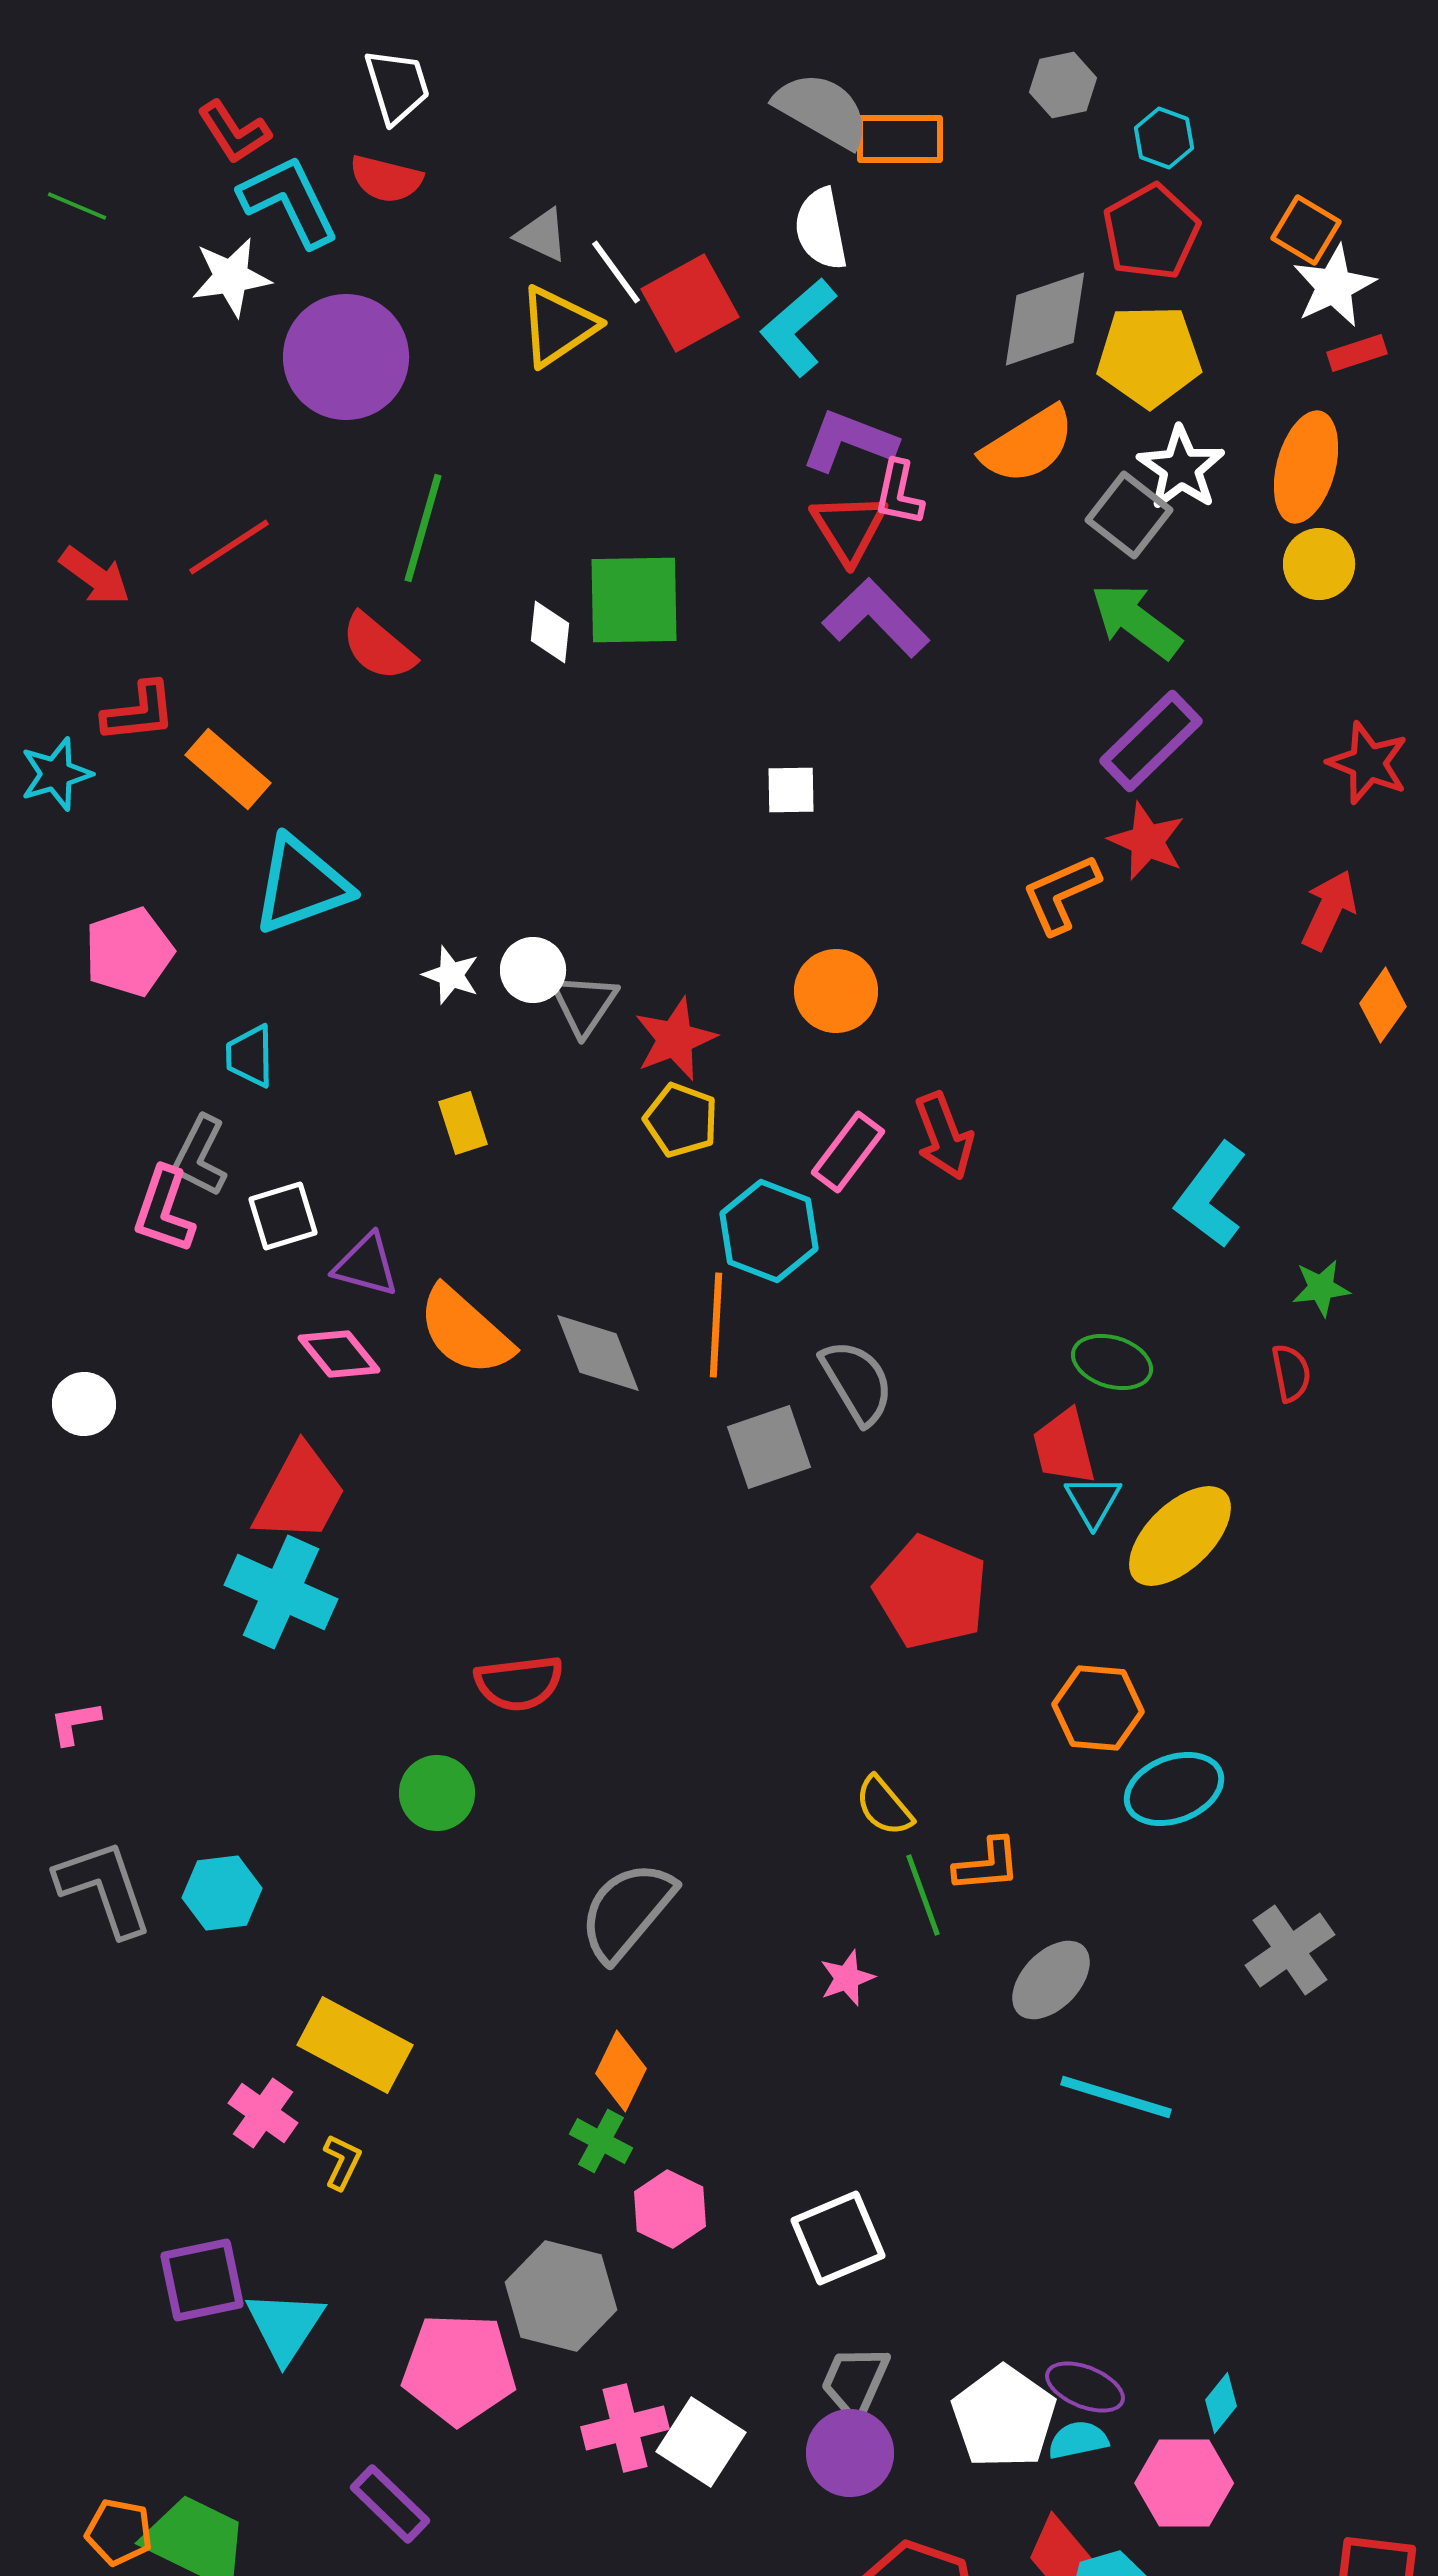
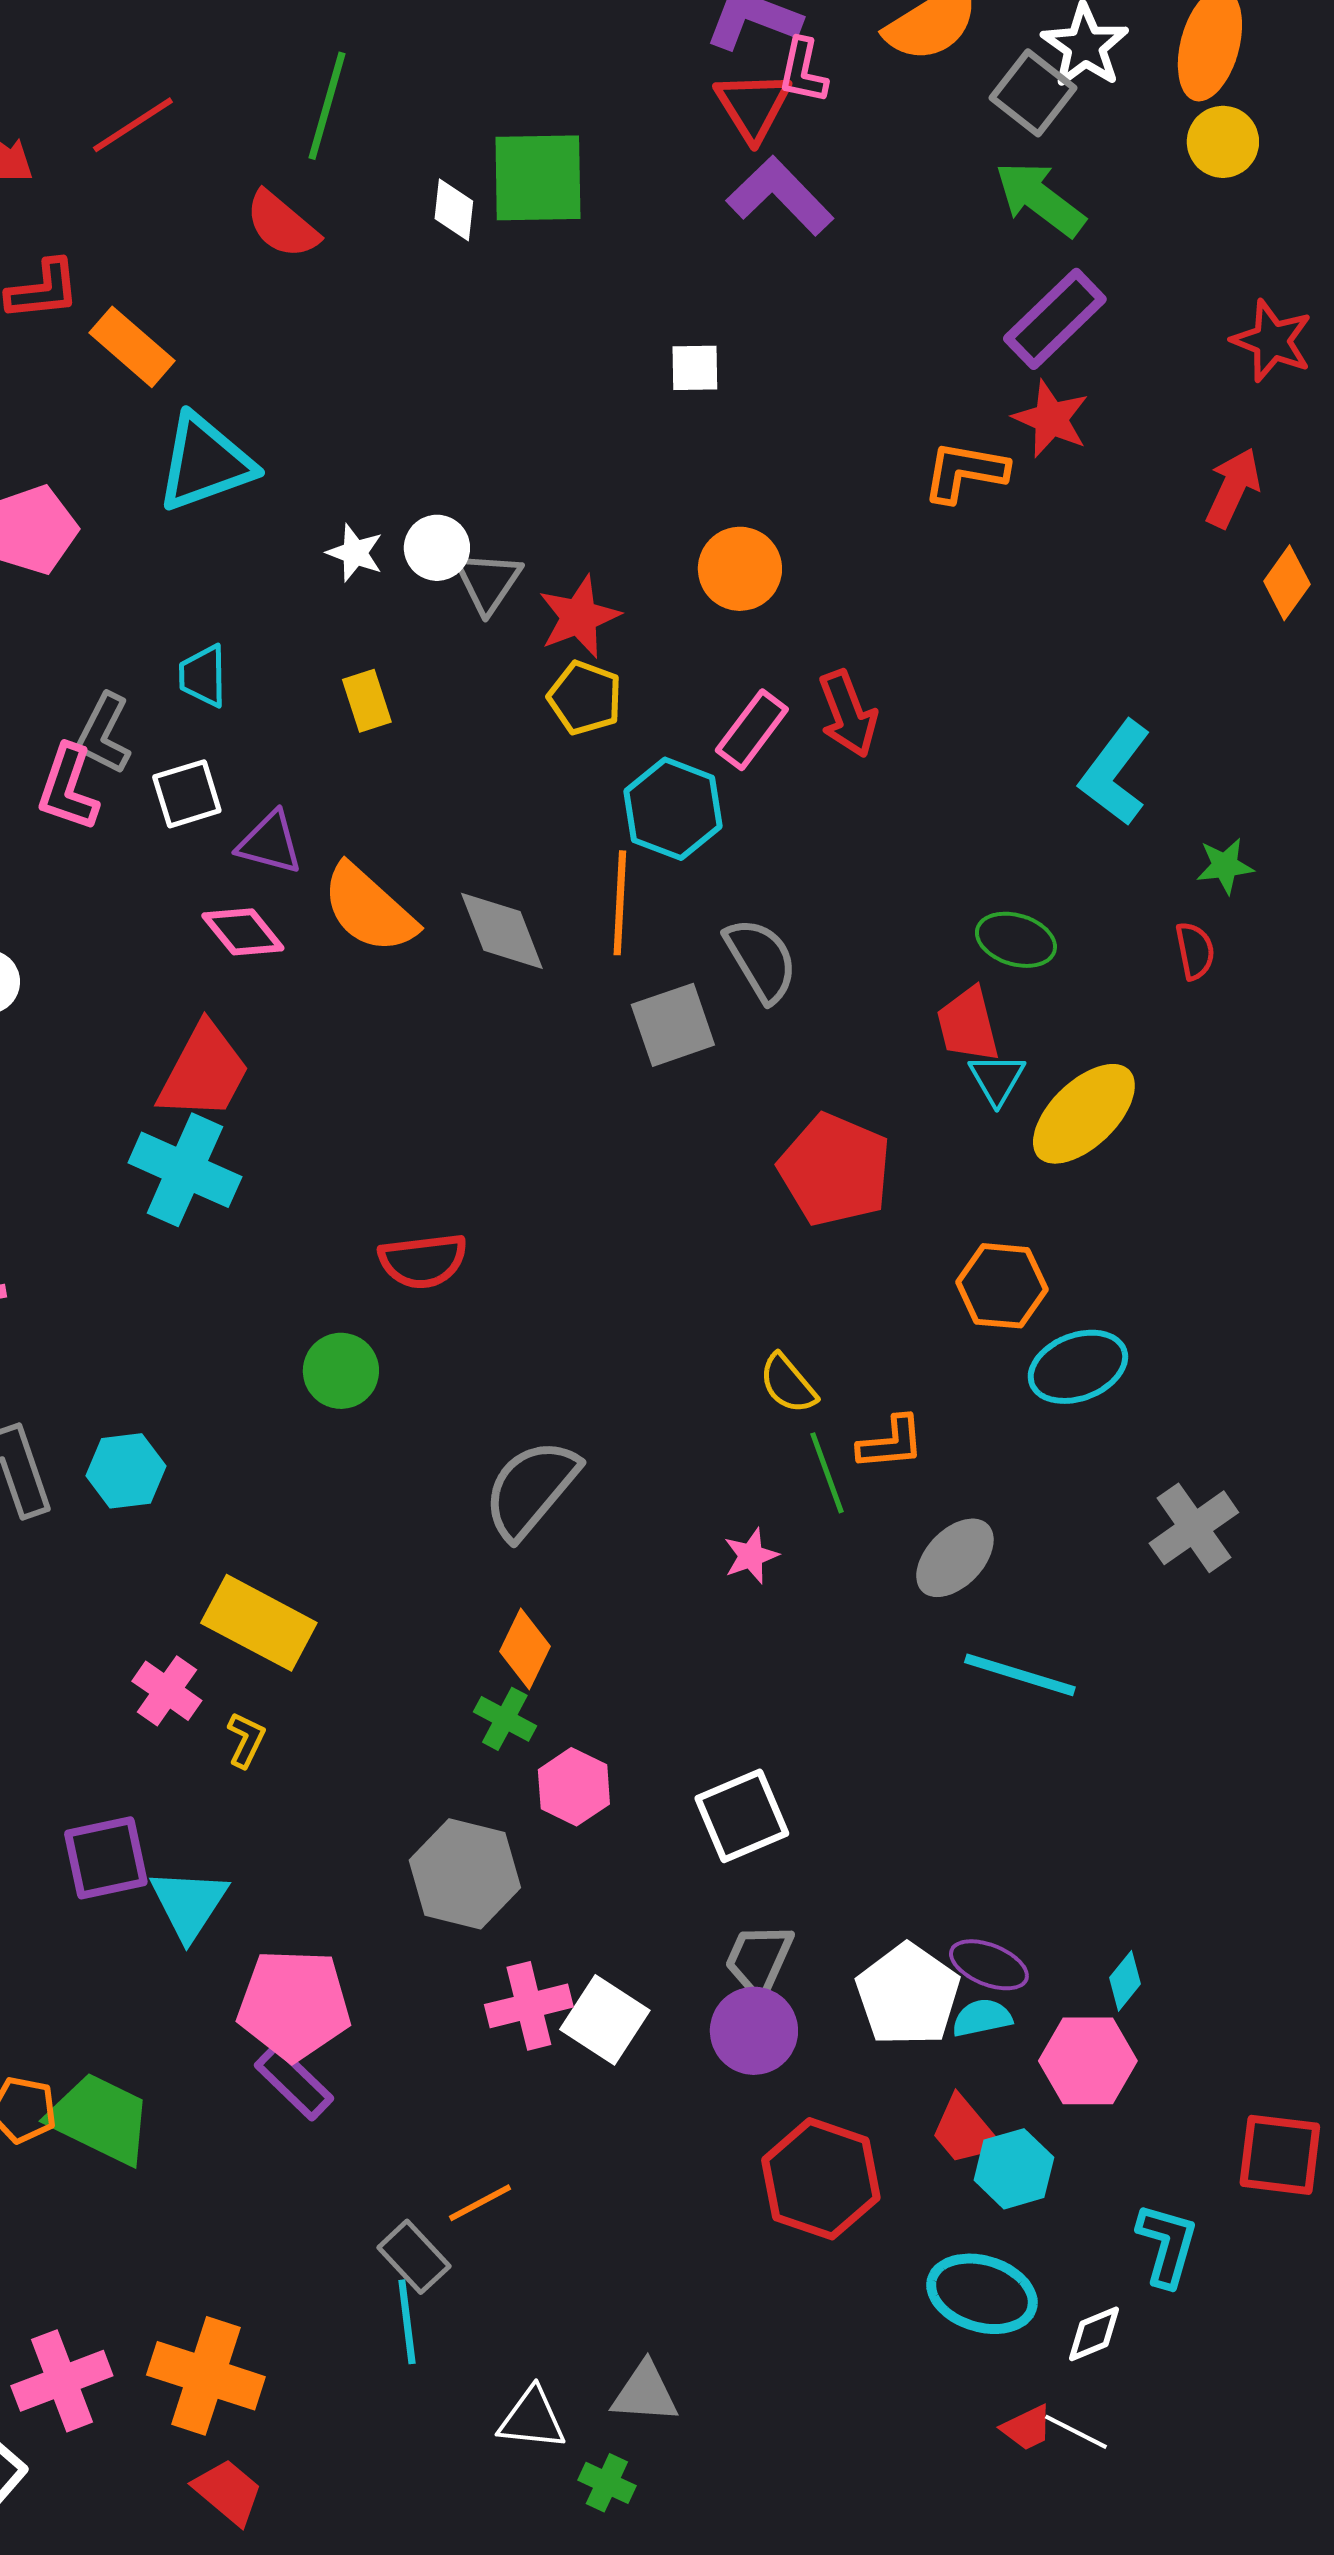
orange L-shape: (1061, 894) -> (965, 472), turned 34
cyan trapezoid: (250, 1056) -> (203, 676), moved
pink pentagon: (459, 2369) -> (294, 2005), moved

